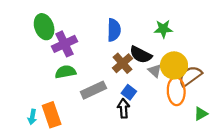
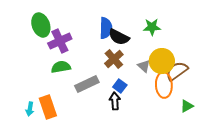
black semicircle: (141, 55) -> (119, 37), moved

